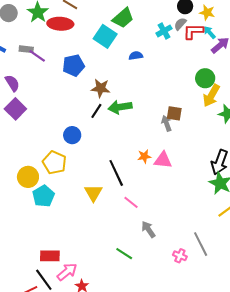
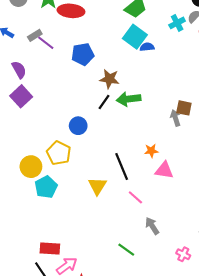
cyan square: (105, 36) -> (135, 37), moved
gray rectangle: (26, 49) -> (35, 35), turned -40
pink triangle: (163, 160) -> (164, 170), moved

